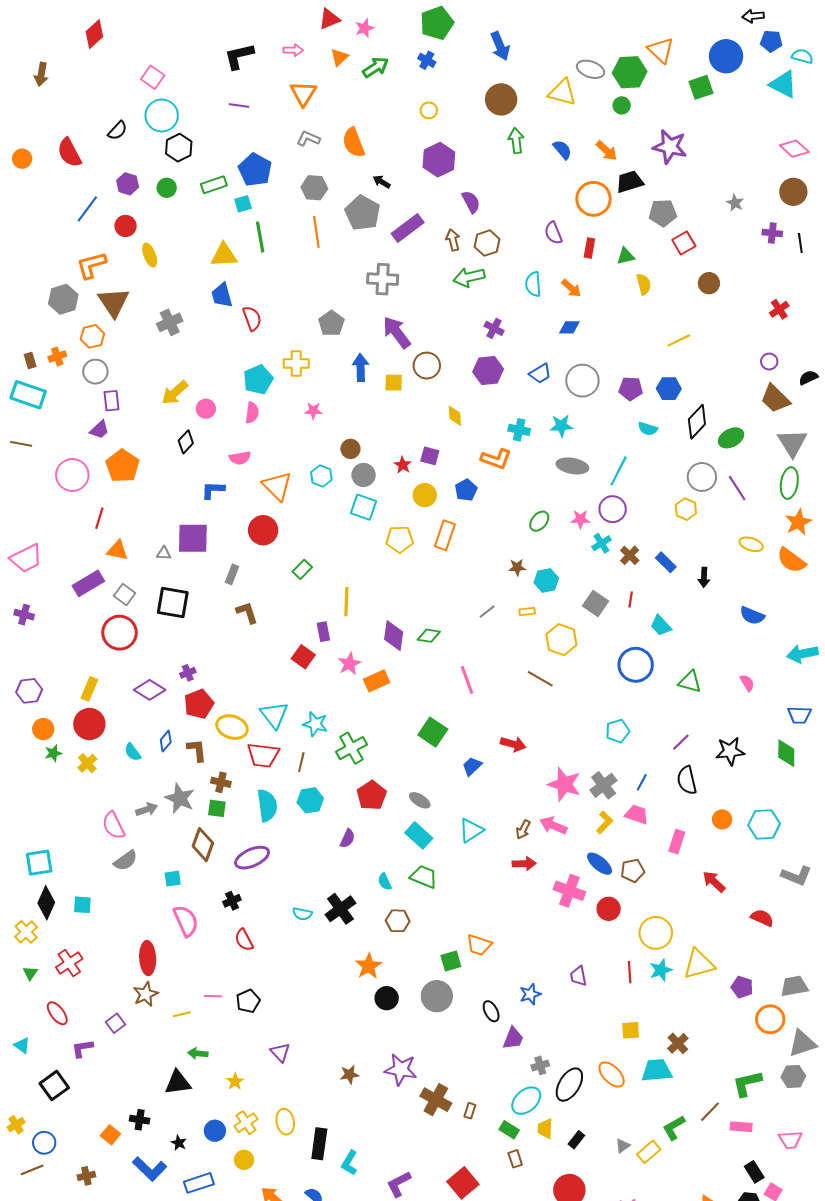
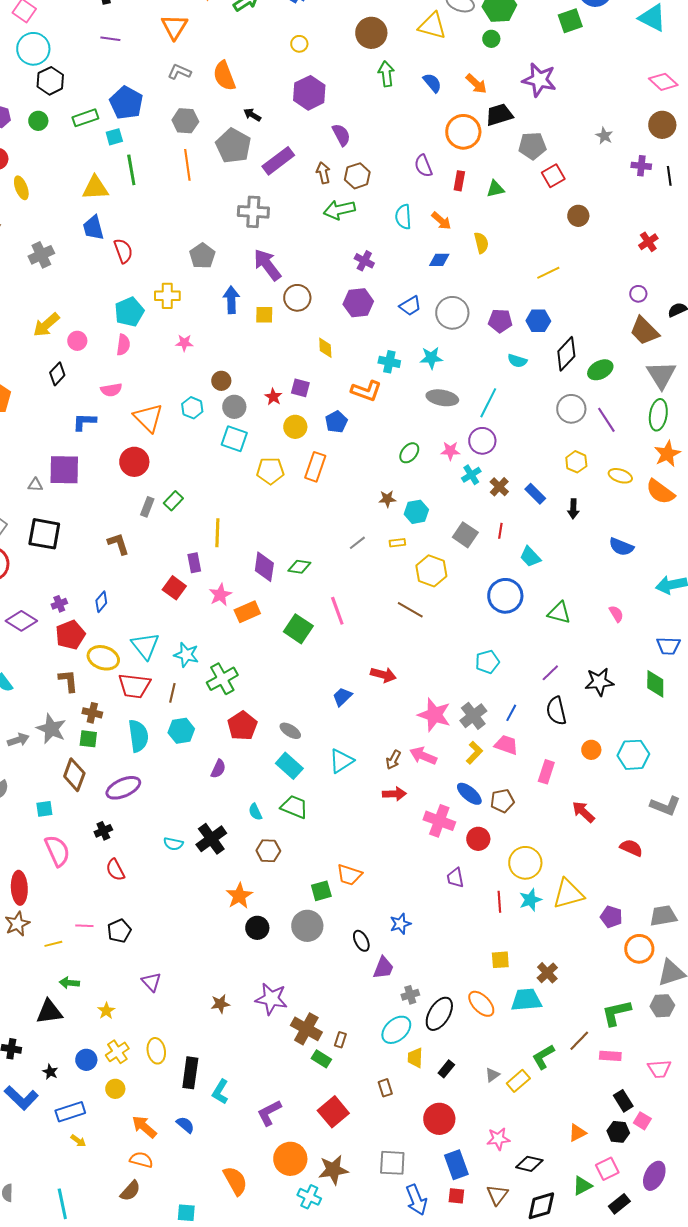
yellow semicircle: (644, 284) -> (481, 243), moved
yellow hexagon: (686, 509) -> (576, 462), moved
gray rectangle: (232, 574) -> (147, 507), moved
green square: (433, 732) -> (298, 629), moved
blue diamond: (166, 741) -> (101, 602), moved
purple trapezoid: (578, 976) -> (455, 878), moved
green rectangle: (509, 1130) -> (321, 1059), moved

